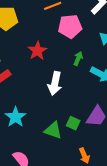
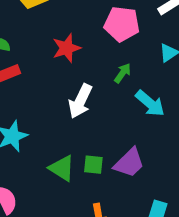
green square: (73, 123) -> (93, 165), turned -32

